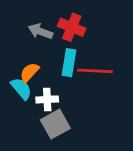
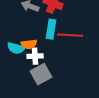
orange semicircle: (29, 72) -> (29, 44), moved, turned -140
cyan semicircle: (21, 89) -> (16, 48), turned 144

